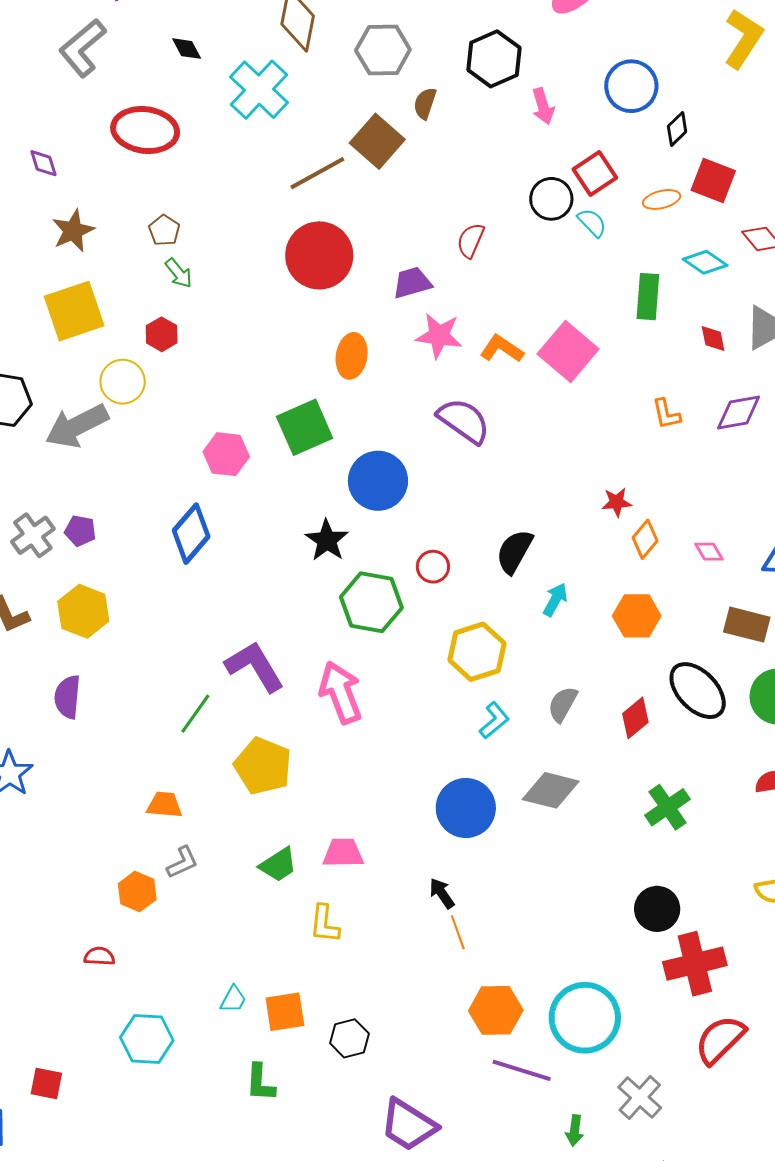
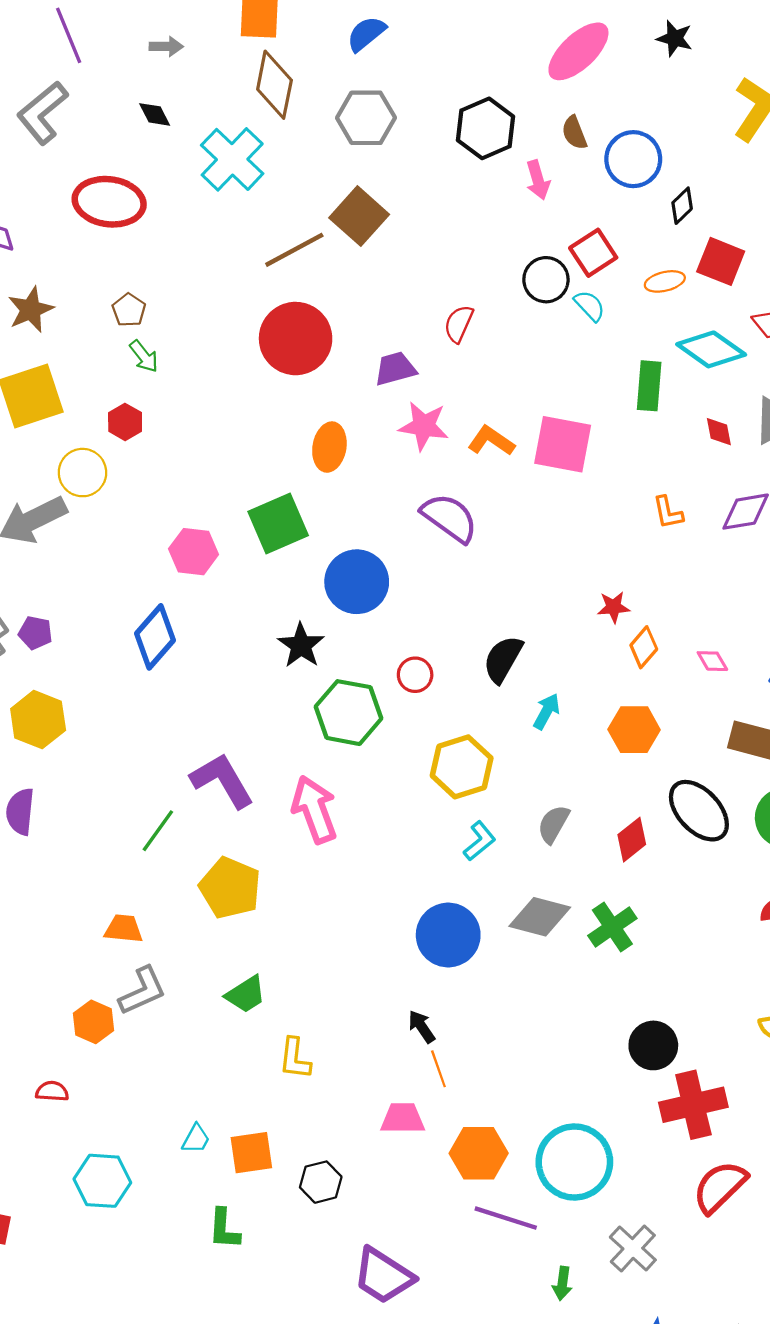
brown semicircle: (425, 103) -> (574, 133), moved, turned -40
cyan diamond: (705, 262) -> (711, 349), size x1.4
pink square: (568, 351) -> (563, 444), turned -30
green cross: (668, 807) -> (612, 927), moved
pink trapezoid: (343, 853) -> (403, 1118), moved
gray L-shape: (182, 862) -> (142, 991), size x1.4

